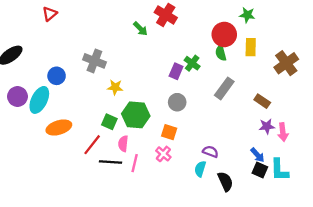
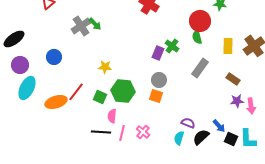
green arrow: (140, 29) -> (95, 24), moved
yellow rectangle: (251, 47) -> (228, 46), moved
gray cross: (94, 61) -> (81, 26), moved, turned 36
purple circle: (17, 96) -> (20, 65), moved
cyan ellipse: (39, 100) -> (27, 88), moved
orange square: (169, 132) -> (156, 96), moved
red line: (92, 145) -> (76, 92), moved
pink cross: (163, 154) -> (143, 132), moved
blue arrow: (258, 155) -> (219, 126), moved
black semicircle: (225, 181) -> (201, 137), moved, turned -108

